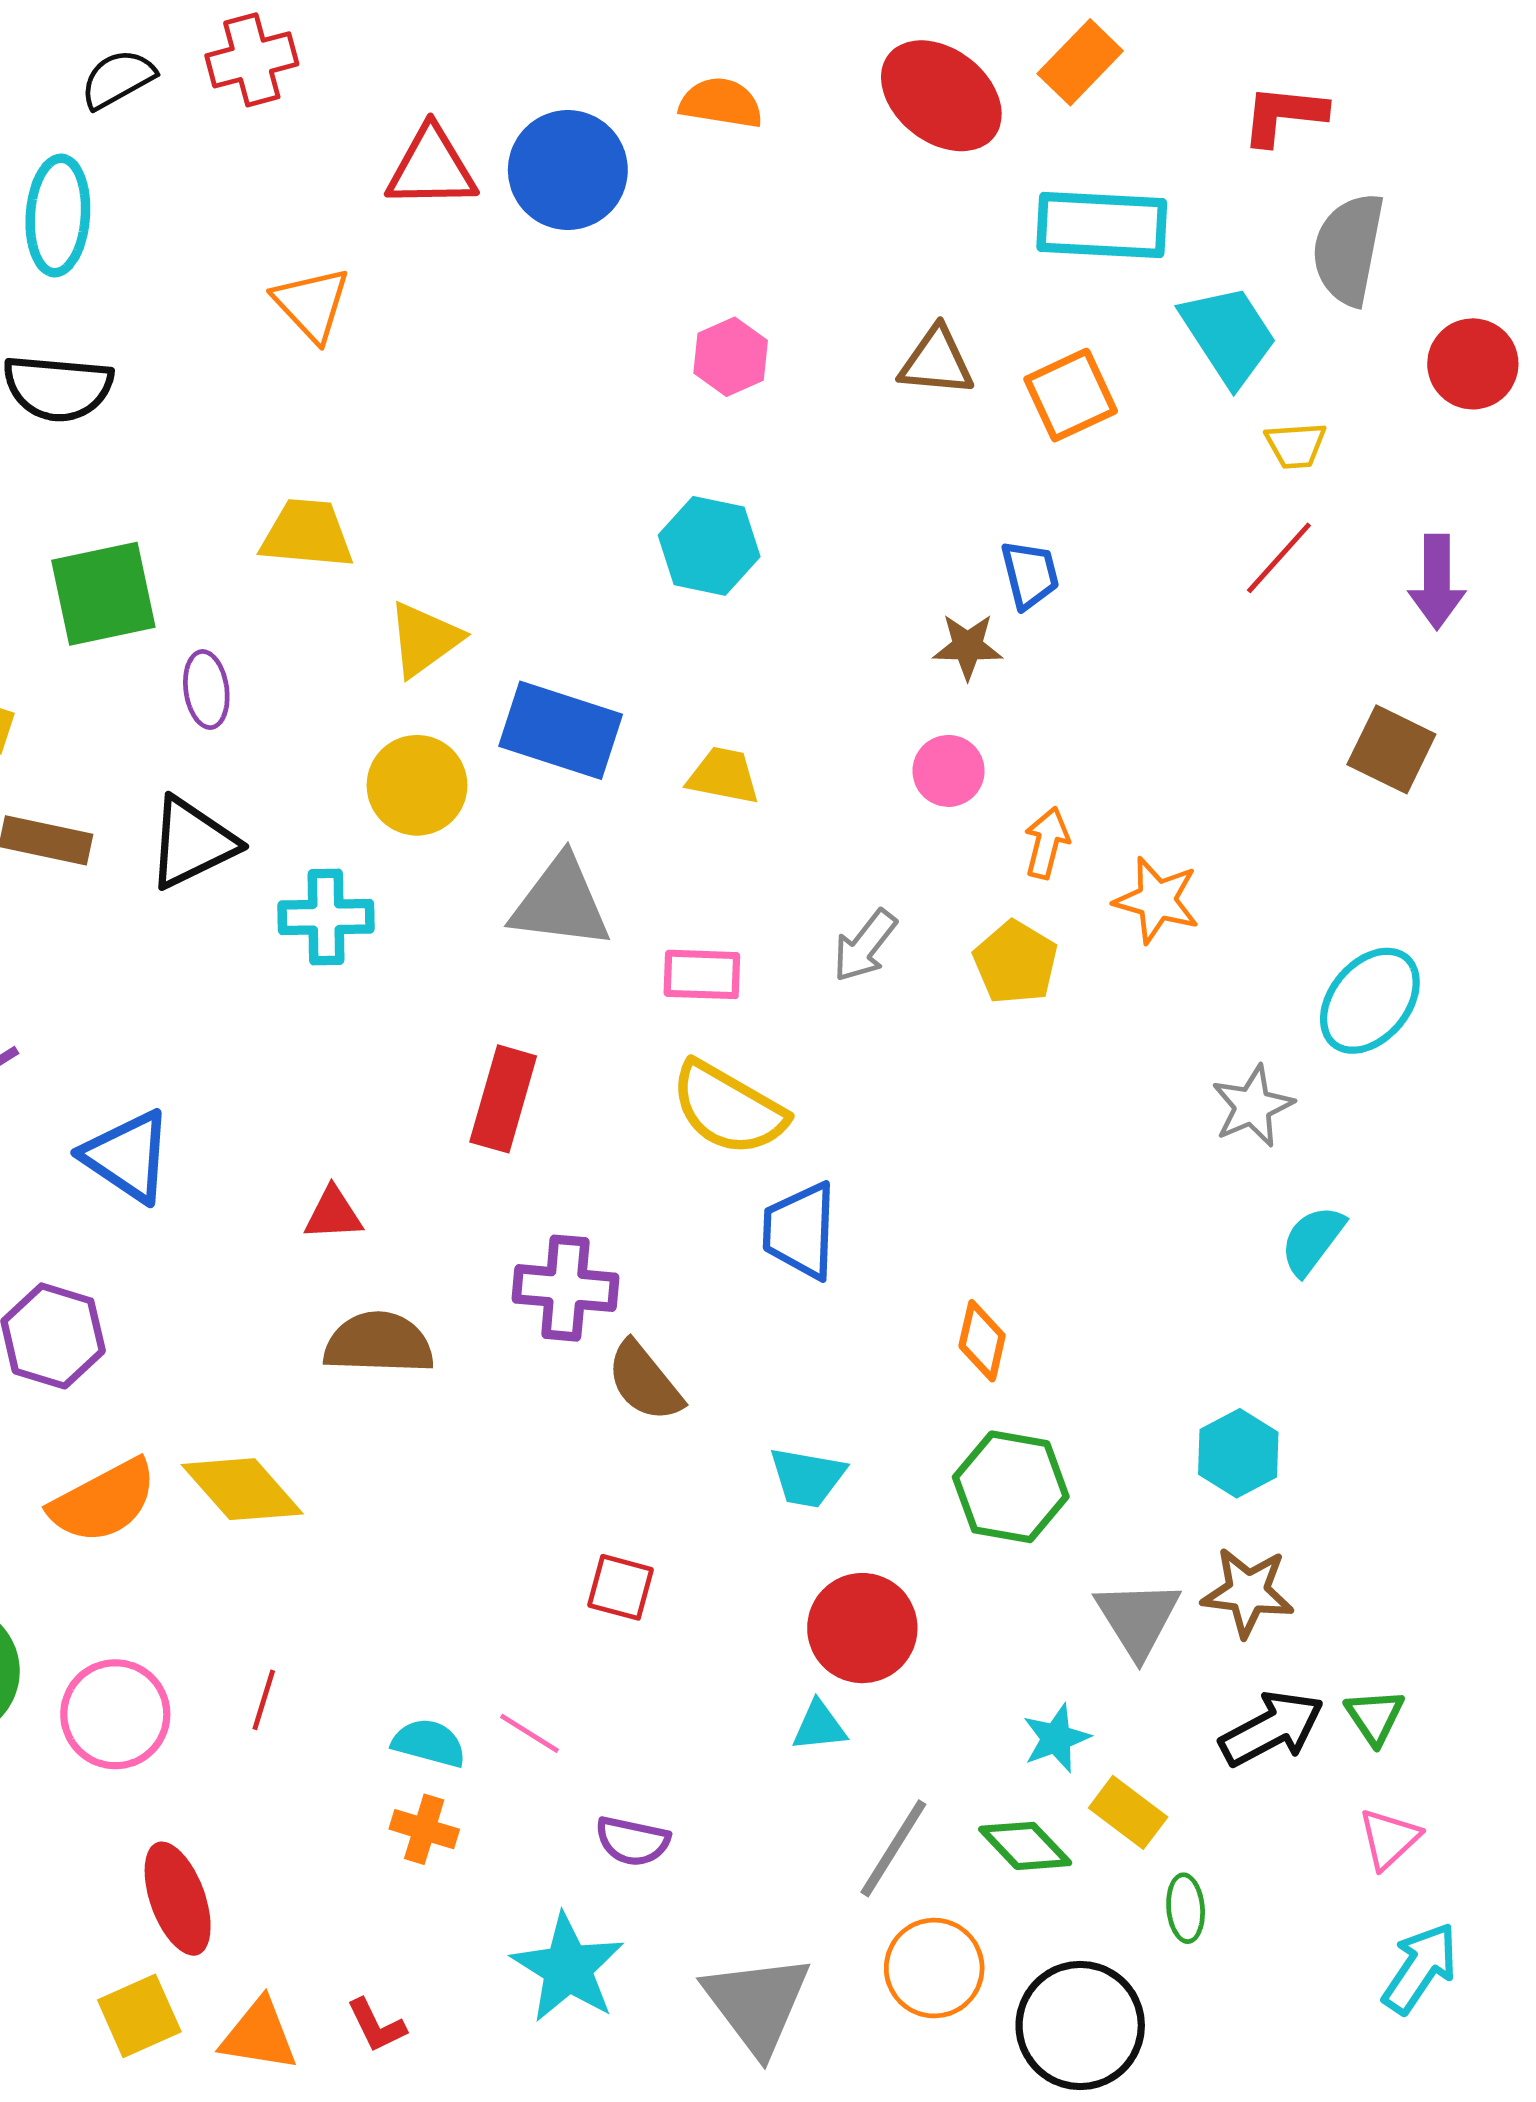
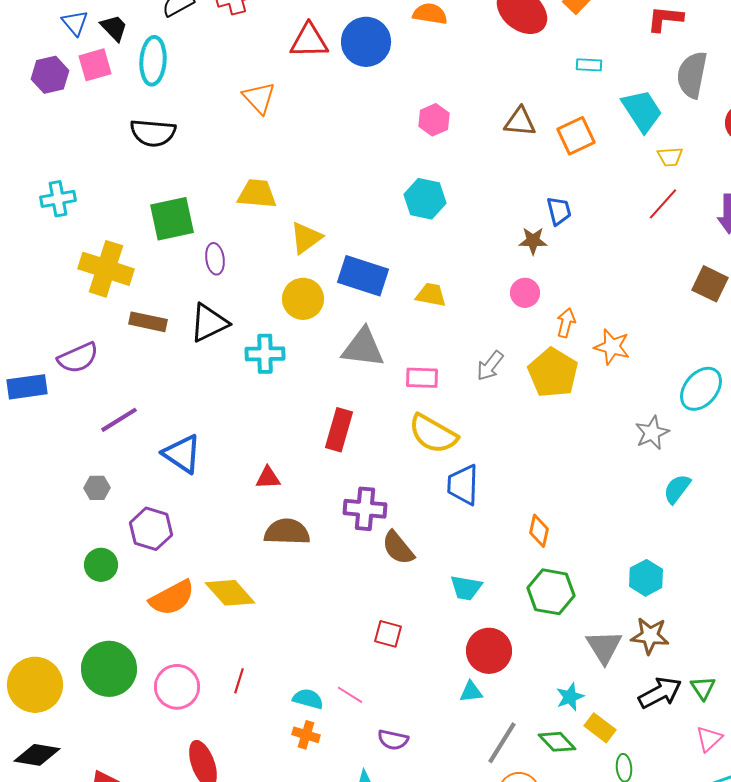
cyan rectangle: (1102, 225) -> (589, 65), size x0.5
yellow pentagon: (1016, 962) -> (553, 373), size x1.4

